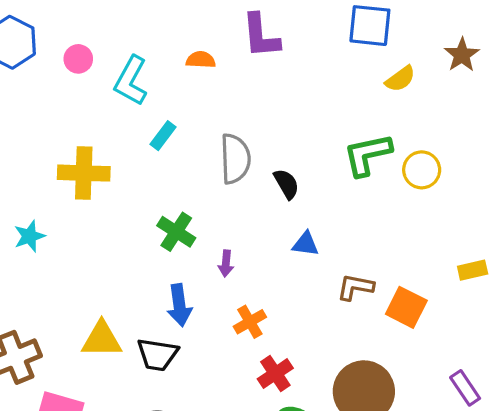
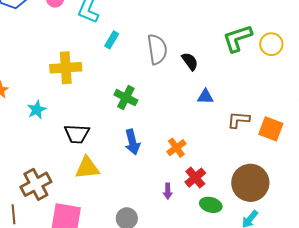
purple arrow: (226, 263) -> (168, 191), moved
black trapezoid: (157, 355) -> (77, 134), moved

